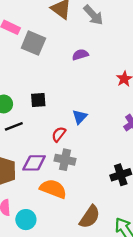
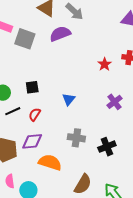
purple semicircle: (80, 55) -> (60, 34), moved, size x1.5
red semicircle: (59, 134) -> (35, 114), moved
gray cross: (65, 160) -> (76, 138), moved

